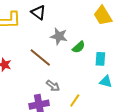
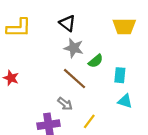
black triangle: (38, 12) -> (67, 23), moved
yellow trapezoid: (103, 16) -> (124, 26), turned -60
brown line: (40, 57) -> (75, 79), moved

